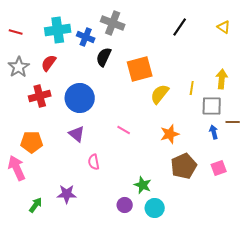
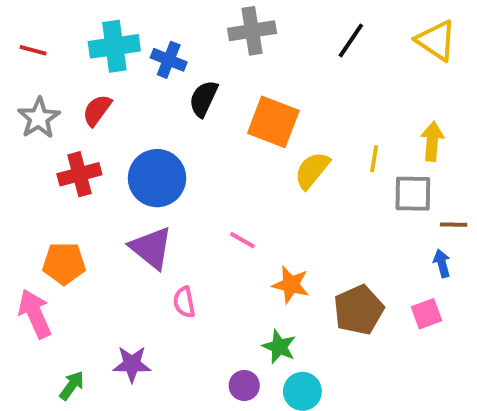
gray cross: (113, 23) -> (252, 31), moved, turned -30
yellow triangle: (224, 27) -> (436, 40), size x1.6
orange square: (140, 69) -> (273, 122), turned 36
blue arrow: (214, 132) -> (442, 263), moved
purple triangle: (77, 134) -> (151, 248), size x1.4
orange star: (170, 134) -> (291, 285), moved, turned 30

